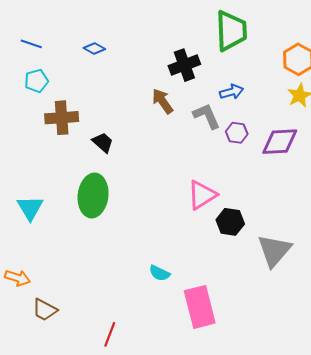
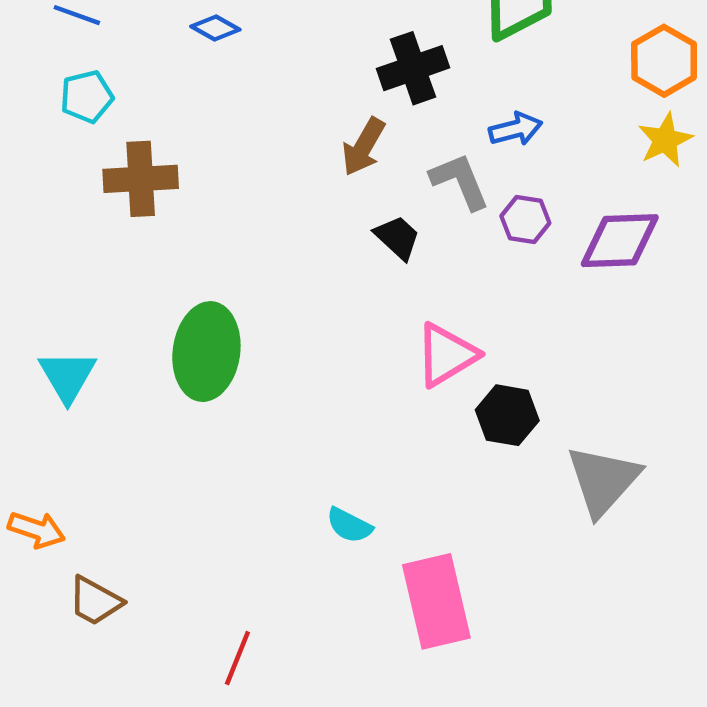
brown arrow: (163, 101) -> (363, 147), turned -116
black trapezoid: (103, 142) -> (397, 238), moved

